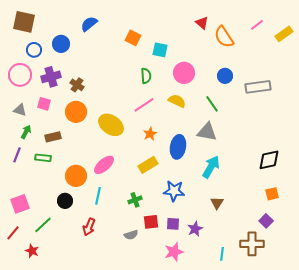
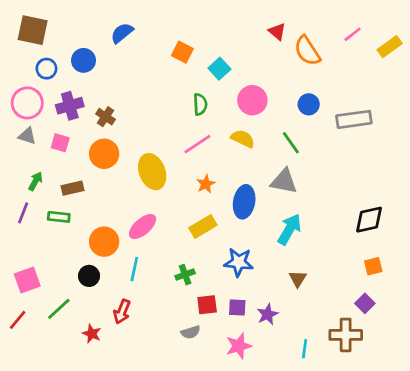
cyan square: (160, 50) -> (219, 69), turned 35
gray triangle: (20, 110) -> (27, 136), moved
yellow ellipse: (111, 125) -> (152, 172), turned 35
gray semicircle: (131, 235) -> (191, 332), moved
red star: (32, 251) -> (92, 334), moved

